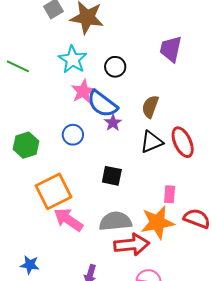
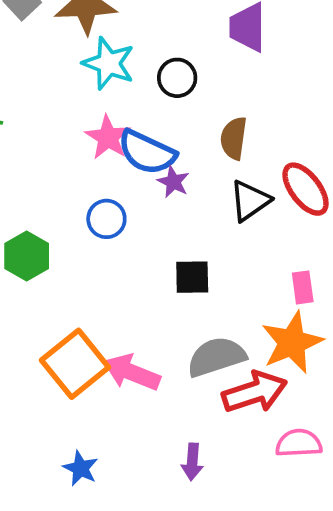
cyan star: (73, 59) -> (109, 63), moved
black circle: (115, 67) -> (177, 78), moved
orange square: (53, 191) -> (75, 364), moved
blue star: (30, 265) -> (81, 468), turned 30

